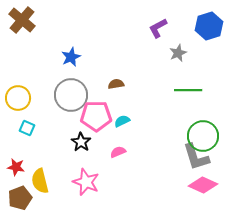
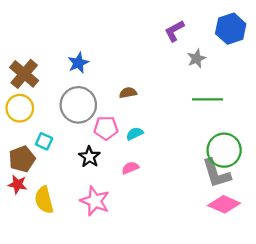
brown cross: (22, 20) -> (24, 74), moved
pink pentagon: (96, 116) -> (106, 128), size x0.7
cyan square: (27, 128) -> (44, 141), moved
brown pentagon: (20, 198) -> (22, 159), moved

